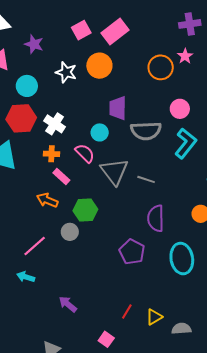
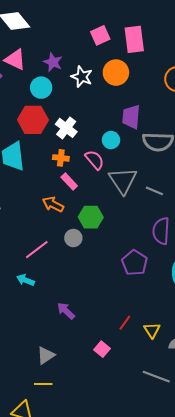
pink rectangle: (115, 32) -> (134, 39), turned -64
purple star: (34, 44) -> (53, 62), moved
yellow triangle: (154, 317) -> (152, 330), turned -36

